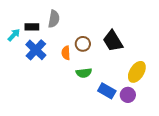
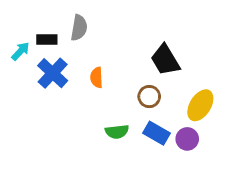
brown circle: (83, 44) -> (149, 97), moved
green semicircle: (84, 73) -> (117, 132), moved

